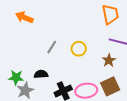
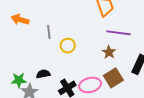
gray line: (52, 47) -> (49, 32), moved, turned -32
yellow circle: (79, 49) -> (68, 46), moved

